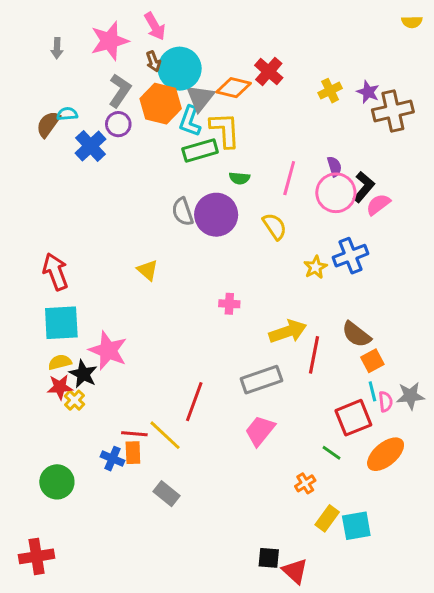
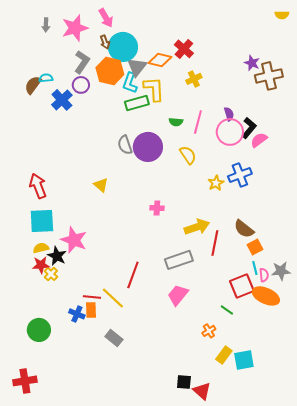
gray arrow: (57, 48) -> (46, 25), moved
yellow cross: (330, 91) -> (194, 79), moved
green semicircle: (240, 178) -> (176, 122), moved
orange ellipse: (386, 454) -> (266, 296), moved, turned 64

